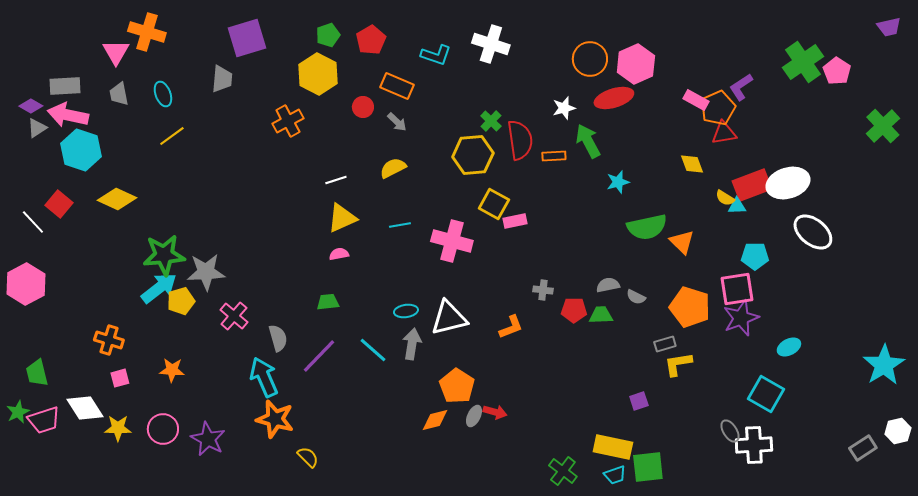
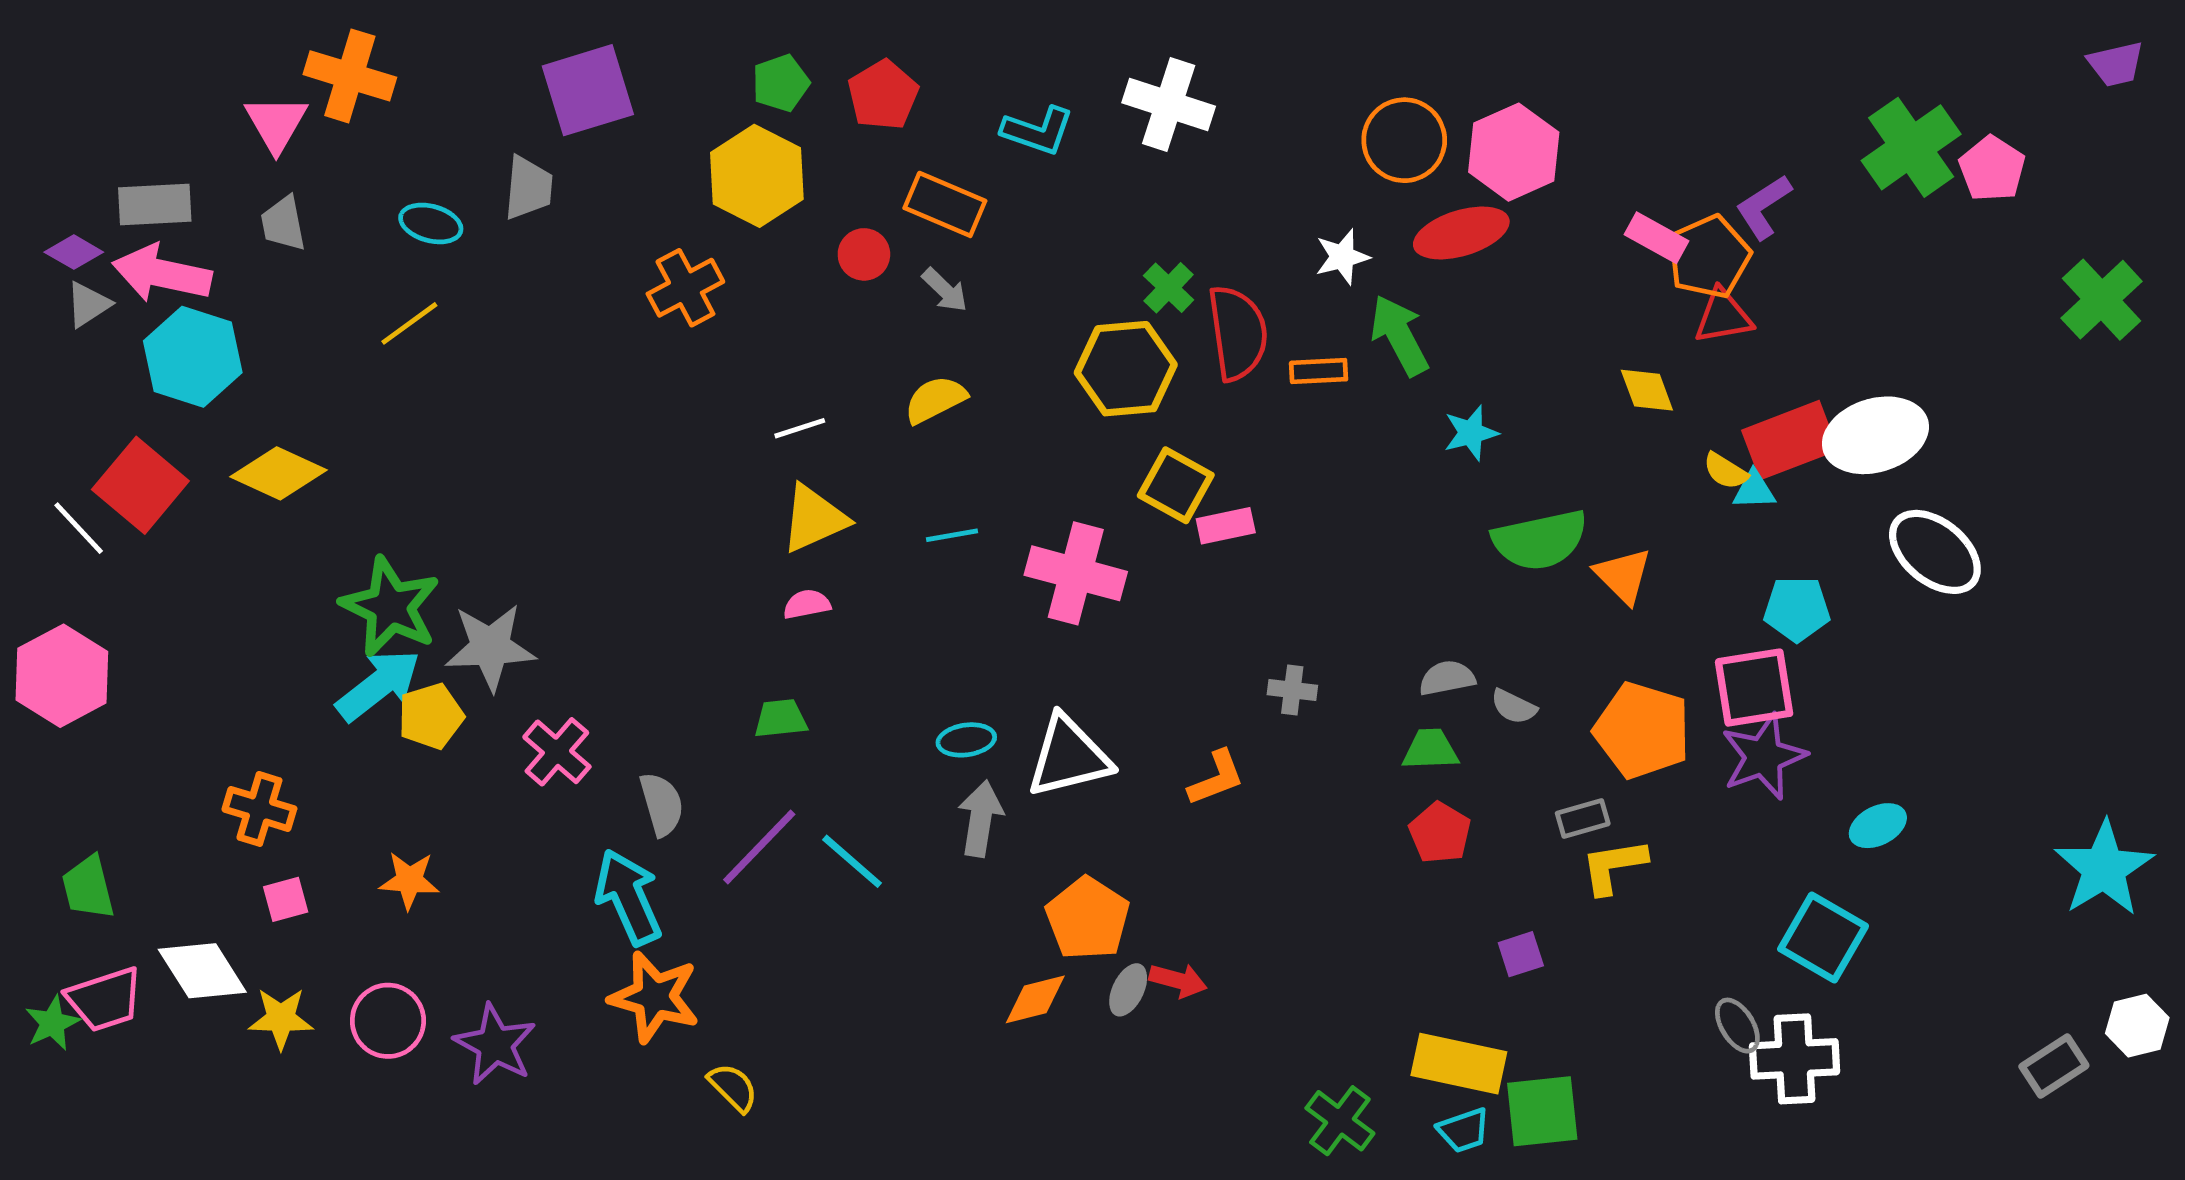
cyan ellipse: (163, 94) -> (431, 223), moved, turned -55
red square: (59, 204) -> (140, 485), size x1.4
green star: (164, 255) -> (390, 607), turned 30
red pentagon: (574, 310) -> (1440, 833), moved, turned 30
cyan line: (373, 350) -> (852, 861), moved
green star: (18, 412) -> (52, 1023), moved

